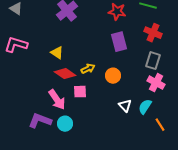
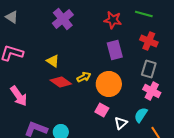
orange circle: (113, 76) -> (109, 84), size x1.6
pink square: (80, 92) -> (102, 110), moved, turned 32
pink arrow: (57, 100) -> (19, 96), moved
white triangle: (125, 106) -> (121, 123), moved, turned 32

